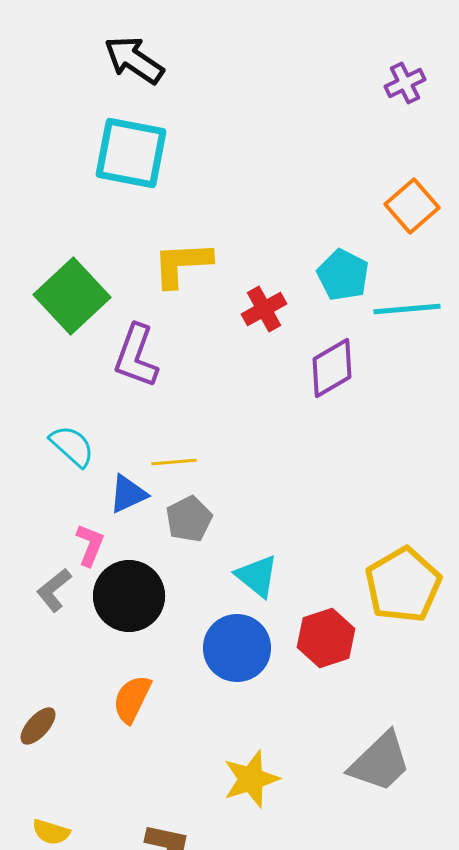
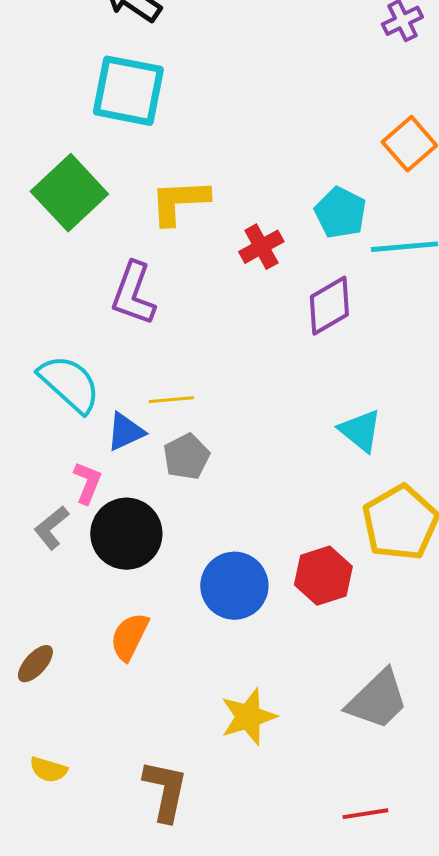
green square: (72, 296) -> (69, 193), moved
cyan semicircle: (72, 446) -> (69, 384), size x1.4
cyan triangle: (257, 576) -> (360, 431), moved

